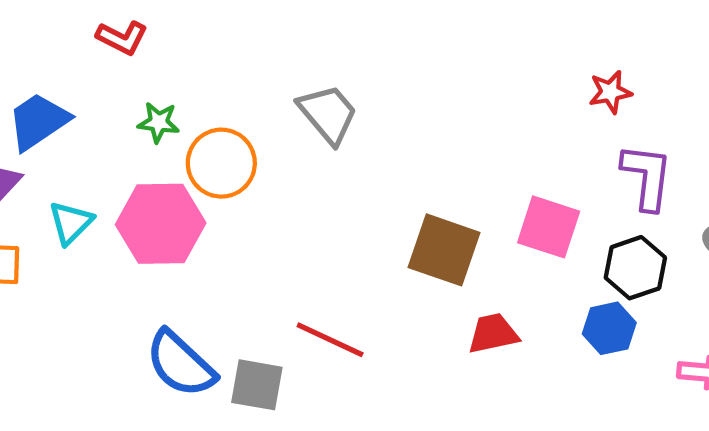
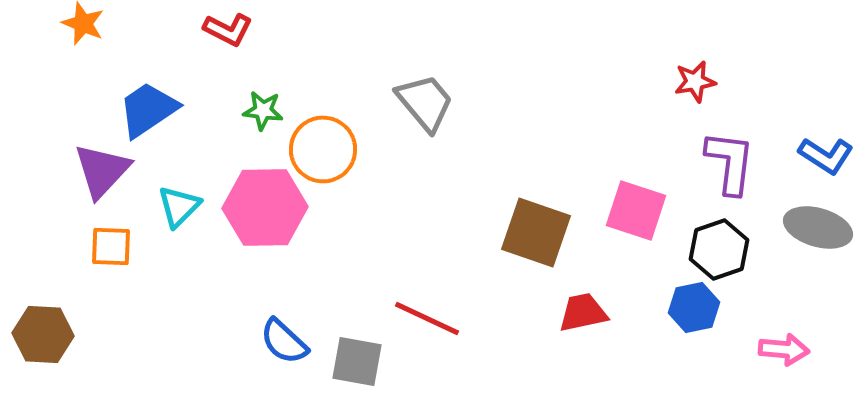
blue semicircle: (181, 364) -> (284, 341), size x0.7

